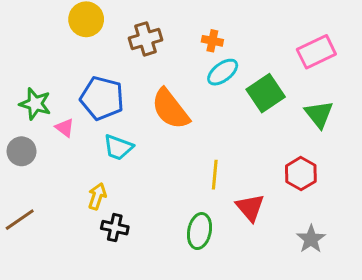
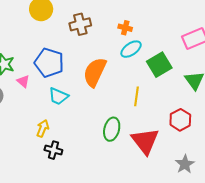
orange semicircle: (170, 109) -> (95, 72), turned 60
yellow line: (215, 175) -> (136, 96), moved
red triangle: (250, 207) -> (145, 141), size x1.4
green ellipse: (199, 231) -> (112, 129), moved

